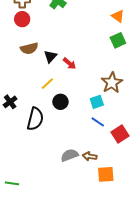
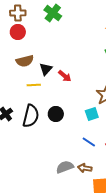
yellow line: (47, 84) -> (34, 85), moved, turned 40
black semicircle: (35, 119) -> (31, 116), moved
blue line: (98, 122) -> (89, 142), moved

